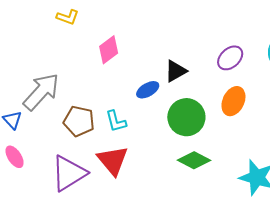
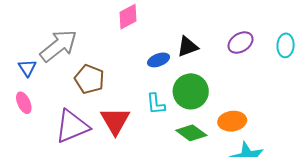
orange ellipse: (233, 101) -> (232, 121), moved, turned 48
cyan L-shape: (116, 121) -> (156, 104), moved

